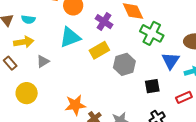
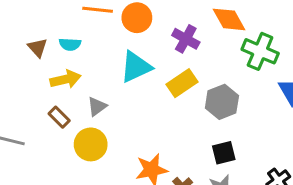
brown rectangle: (10, 63) -> (59, 117), moved
black square: (152, 86) -> (224, 153), moved
yellow circle: (27, 93) -> (91, 144), moved

